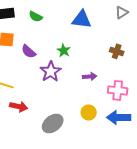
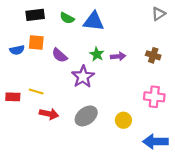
blue triangle: (82, 19) -> (94, 21), moved
purple arrow: (90, 76) -> (118, 56), moved
blue arrow: (119, 117) -> (155, 142), moved
gray ellipse: (53, 123) -> (86, 116), moved

